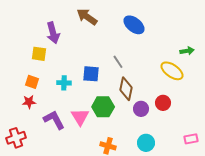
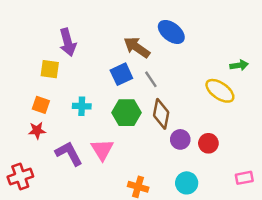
brown arrow: (87, 17) -> (137, 47), moved
blue square: (91, 74) -> (121, 74), moved, turned -30
red circle: (163, 103) -> (208, 143), moved
green hexagon: (103, 107) -> (127, 113), moved

